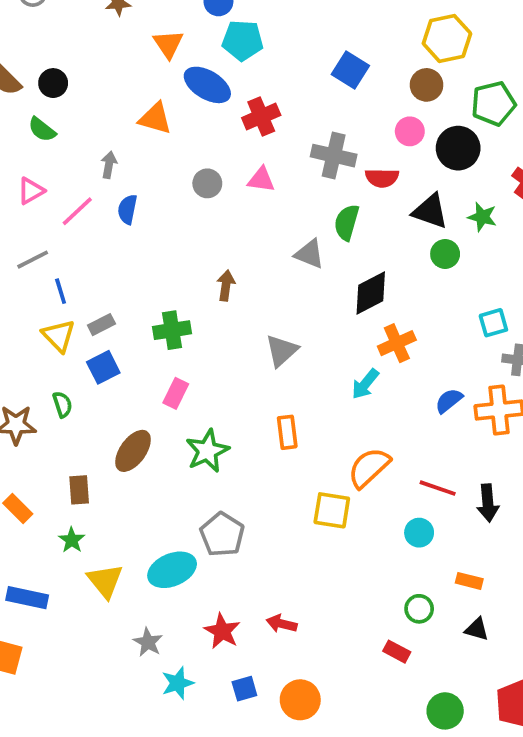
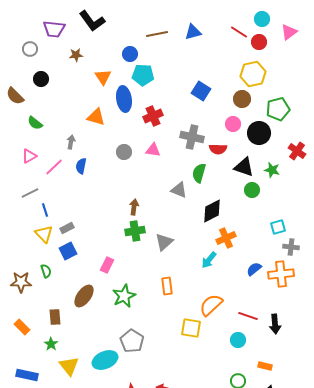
black circle: (53, 83) -> (41, 79), moved
blue ellipse: (207, 85) -> (124, 99), turned 50
green cross: (172, 330) -> (135, 231), moved

